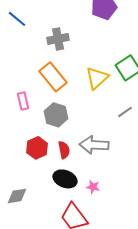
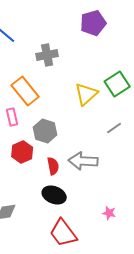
orange rectangle: (53, 77) -> (25, 91), moved
red hexagon: (37, 148) -> (22, 152), moved
pink star: (93, 187) -> (109, 213), moved

